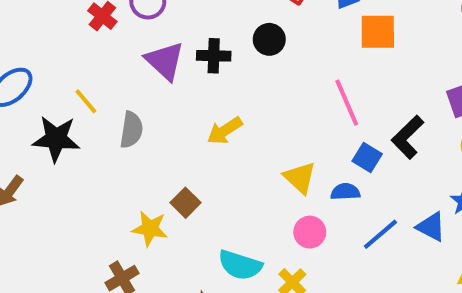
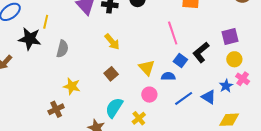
yellow line: (86, 101) -> (46, 22), turned 48
gray semicircle: (131, 130) -> (62, 49), moved
yellow arrow: (225, 131) -> (112, 42), turned -102
brown square: (185, 203) -> (111, 74), moved
cyan semicircle: (240, 265) -> (114, 108), turned 100

